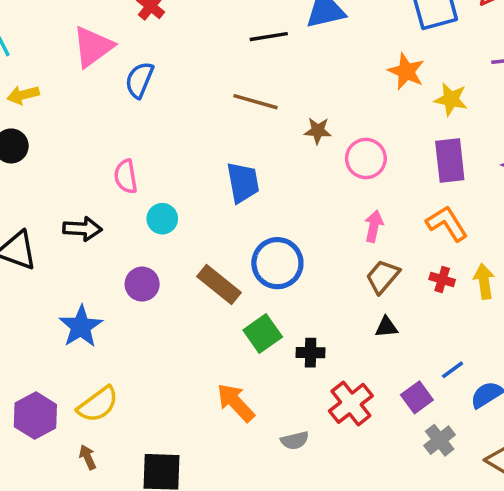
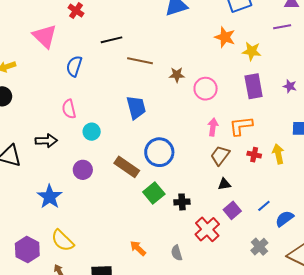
black line: (269, 37) -> (111, 40), moved
pink triangle: (93, 47) -> (45, 36), turned -36
blue semicircle: (139, 80) -> (74, 66), moved
orange L-shape: (447, 223) -> (241, 126), moved, turned -60
purple square: (417, 397) -> (232, 210), moved
orange arrow: (236, 403) -> (138, 248), moved, size x0.7
yellow semicircle: (98, 404) -> (63, 241), turned 85
gray semicircle: (295, 440) -> (177, 253), turned 91

